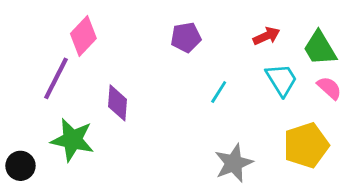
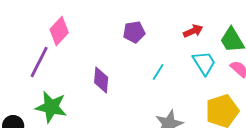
purple diamond: (118, 103) -> (101, 80), moved

